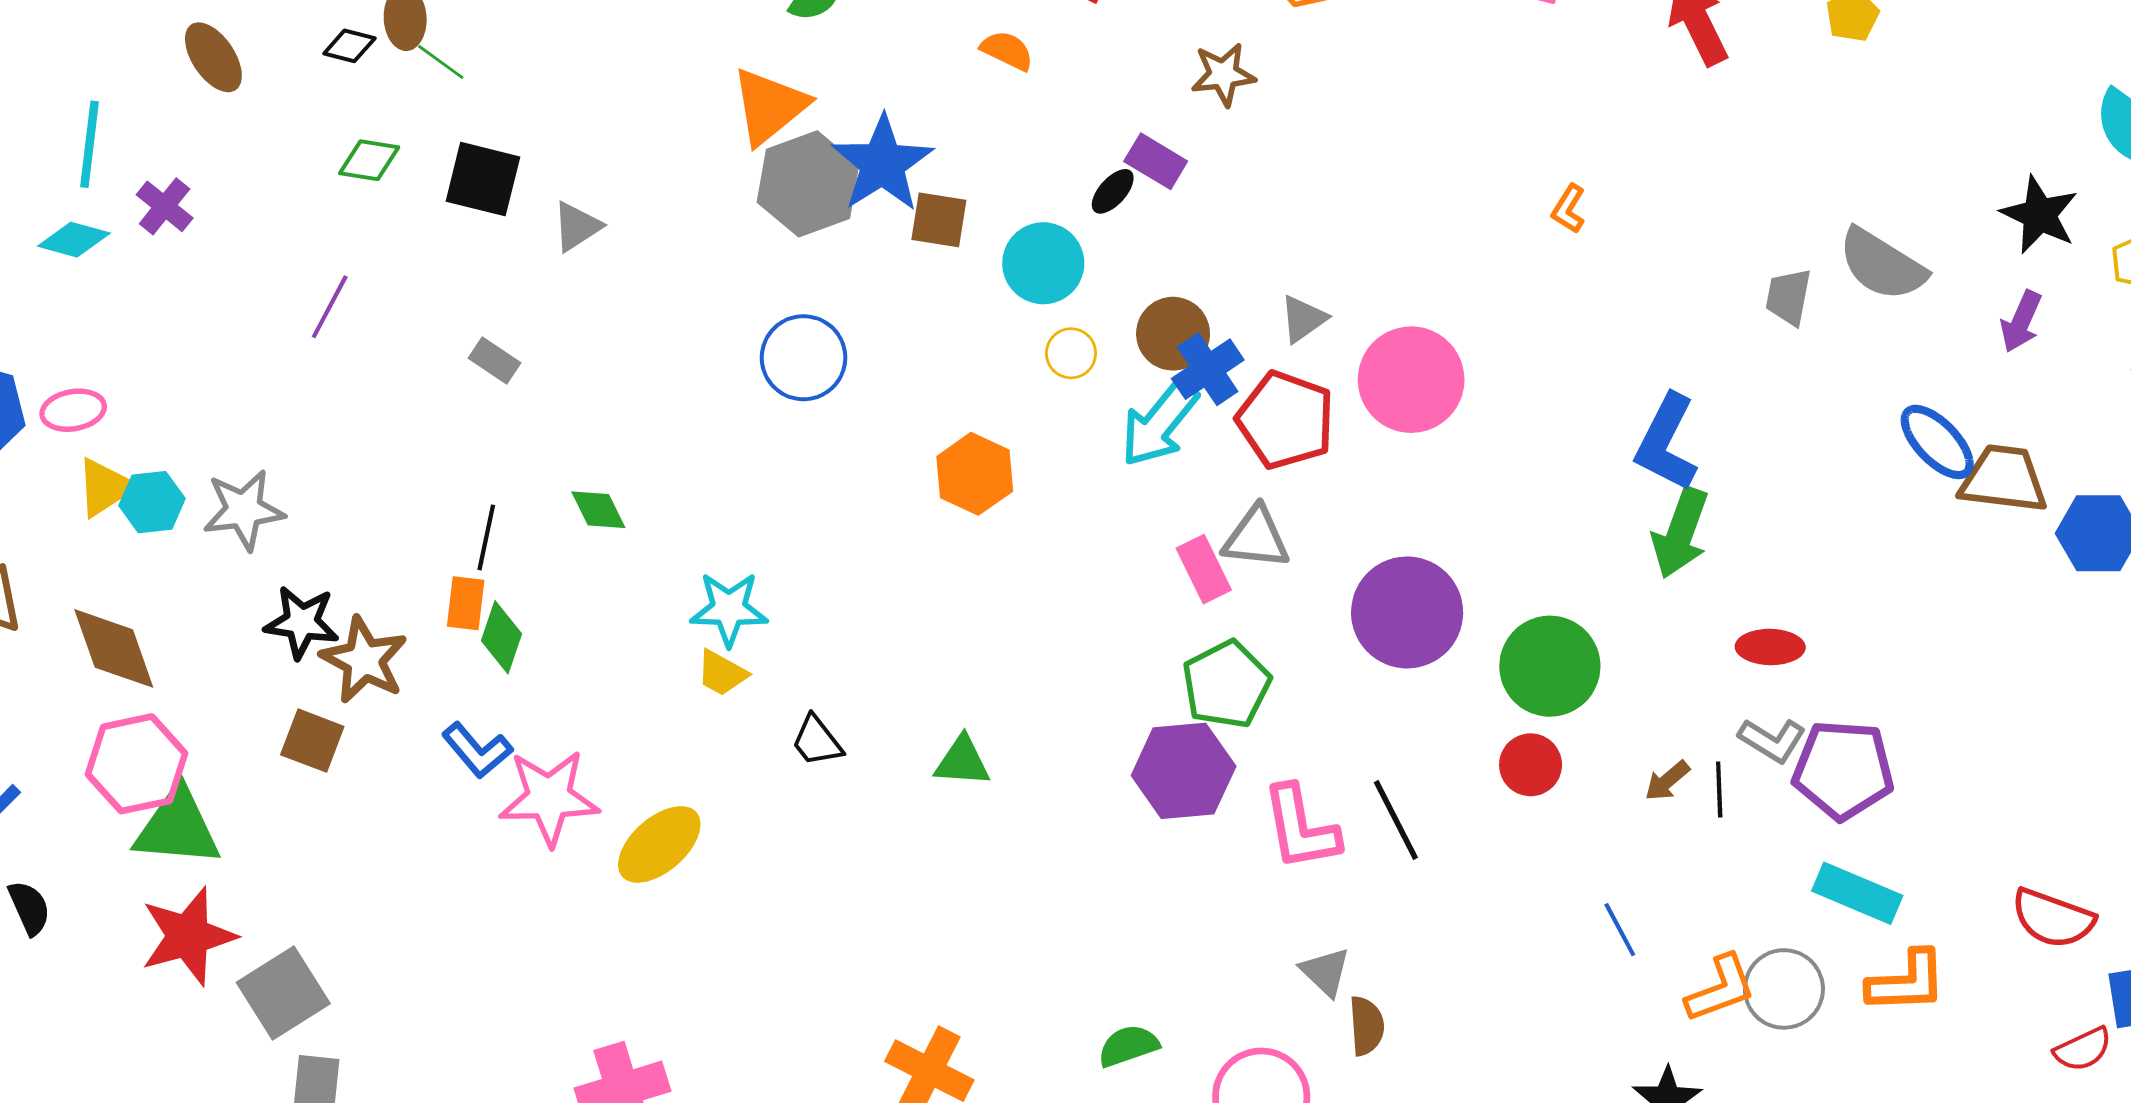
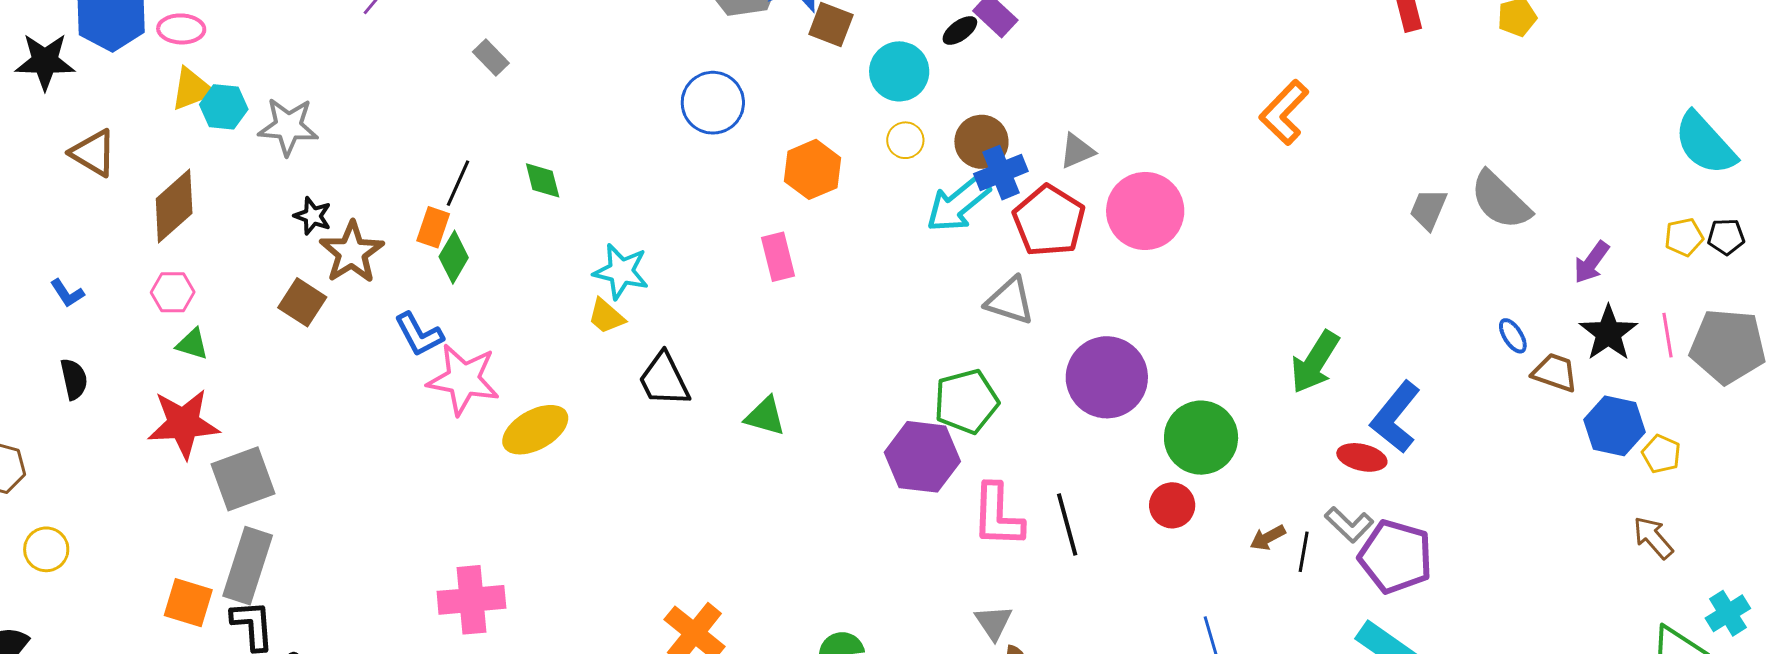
orange L-shape: (1569, 209) -> (1284, 112), size x1.8
black star: (2039, 215) -> (1608, 333), moved
blue ellipse: (1937, 442) -> (1513, 336), size x0.6
blue L-shape: (1666, 443) -> (1395, 417), moved
orange hexagon: (975, 474) -> (813, 169), moved
brown trapezoid: (2004, 479) -> (1555, 373), size x0.7
pink rectangle: (1204, 569) -> (778, 257), moved
black star: (302, 622) -> (313, 216), size x0.7
brown diamond: (114, 648) -> (174, 206), turned 56
black trapezoid: (817, 741) -> (664, 380), size x1.4
pink hexagon: (136, 764) -> (173, 292), size x0.6
green triangle: (177, 828) -> (192, 344), size x0.5

